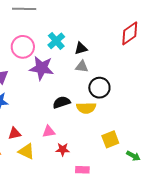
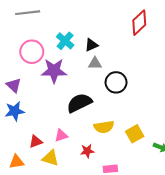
black semicircle: (61, 102) -> (79, 103), size x1.4
yellow semicircle: (86, 108) -> (104, 127), moved
pink triangle: (49, 132) -> (61, 135), moved

